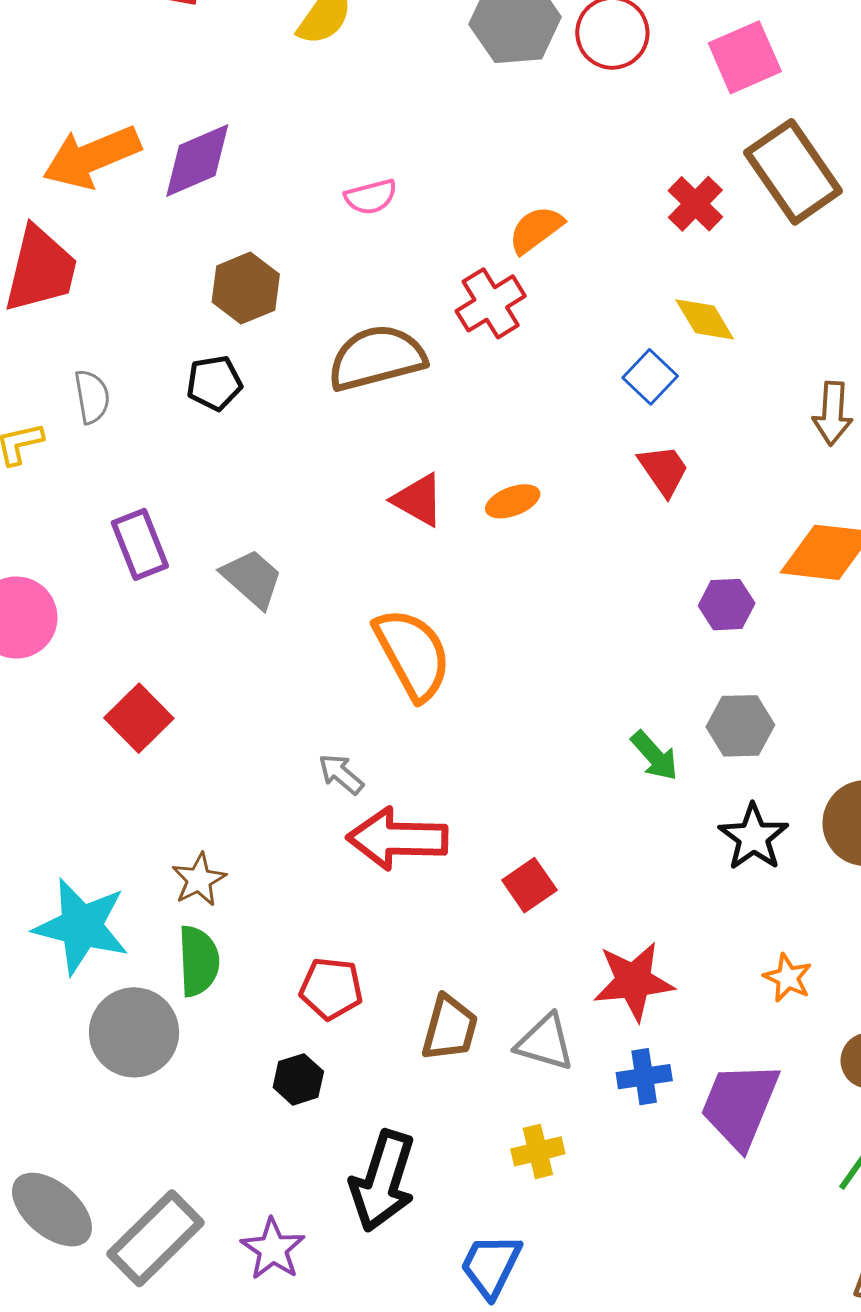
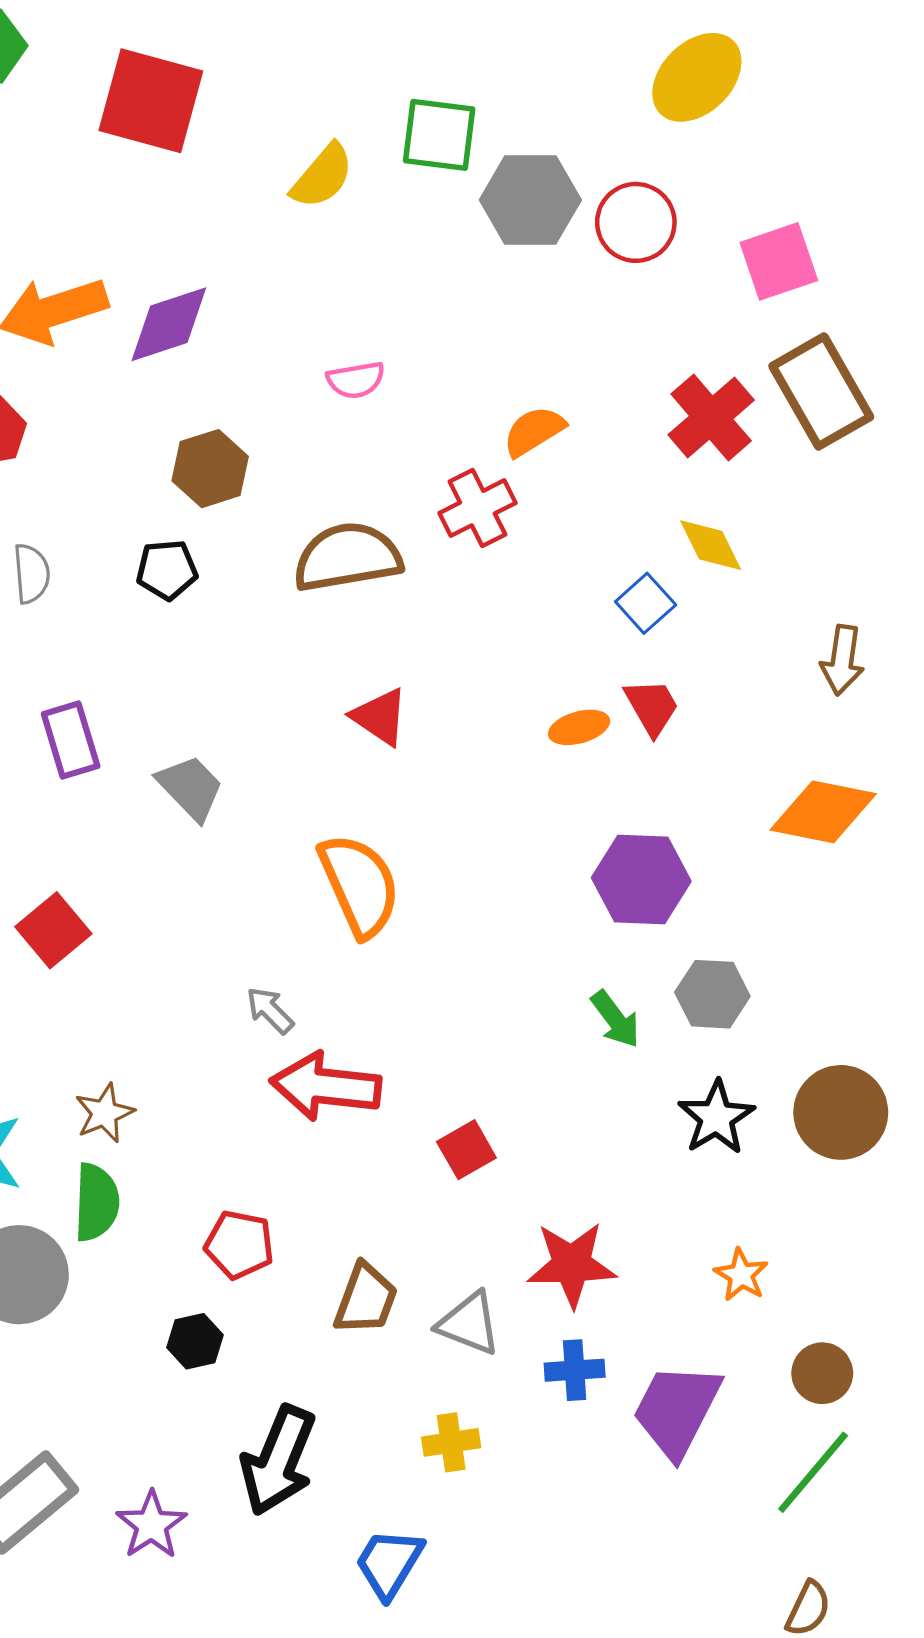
red cross: (695, 204) -> (711, 417), size x1.4
orange ellipse: (513, 501) -> (579, 727), moved
purple hexagon: (727, 605) -> (641, 879), moved, size x1.6

